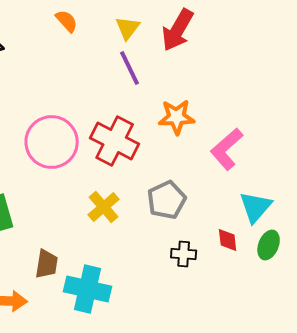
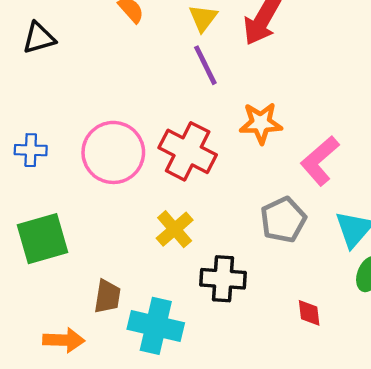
gray pentagon: (167, 200) -> (283, 220), moved
red diamond: (228, 240) -> (309, 313), moved
black cross: (184, 254) -> (223, 279), moved, size x1.5

